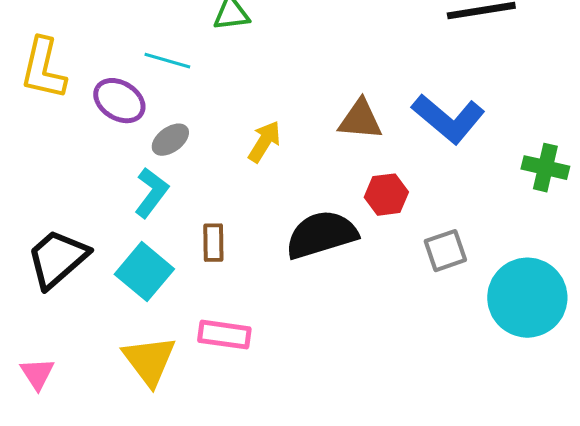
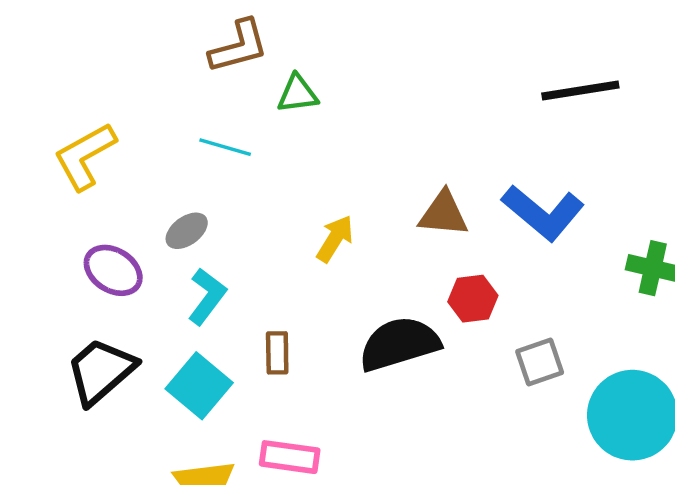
yellow L-shape: (43, 69) -> (85, 156), turned 48
purple ellipse: (119, 101) -> (113, 270), moved
gray ellipse: (170, 140) -> (187, 231), moved

